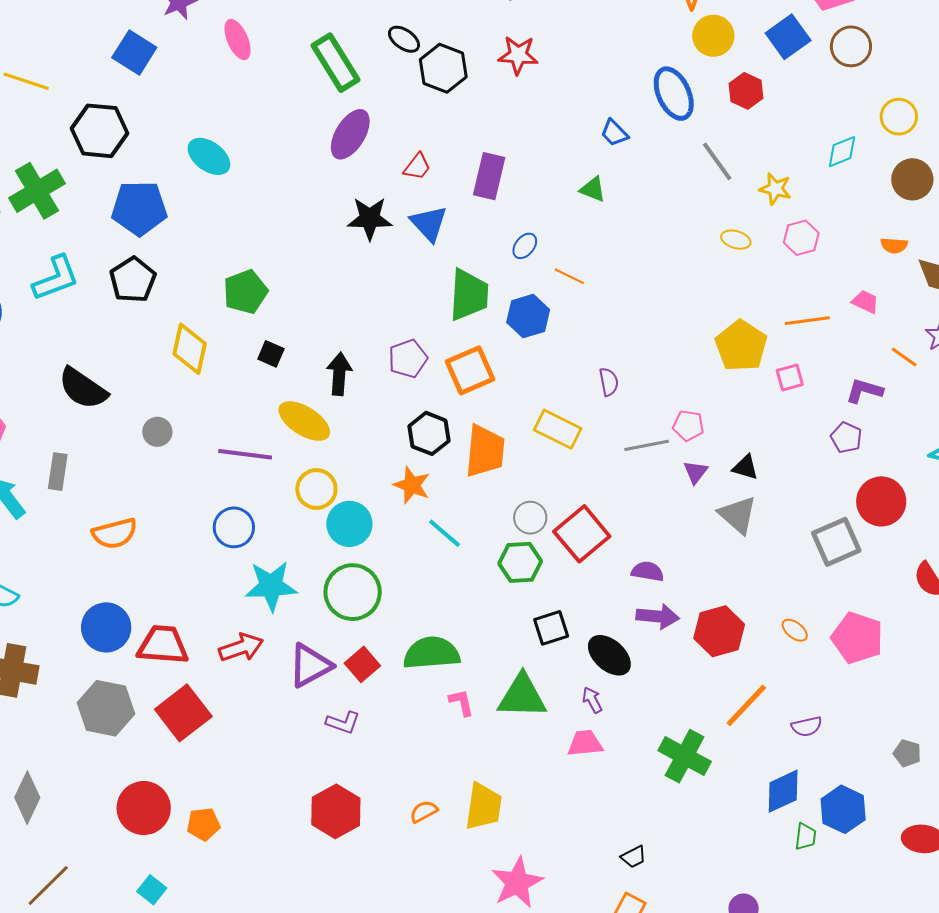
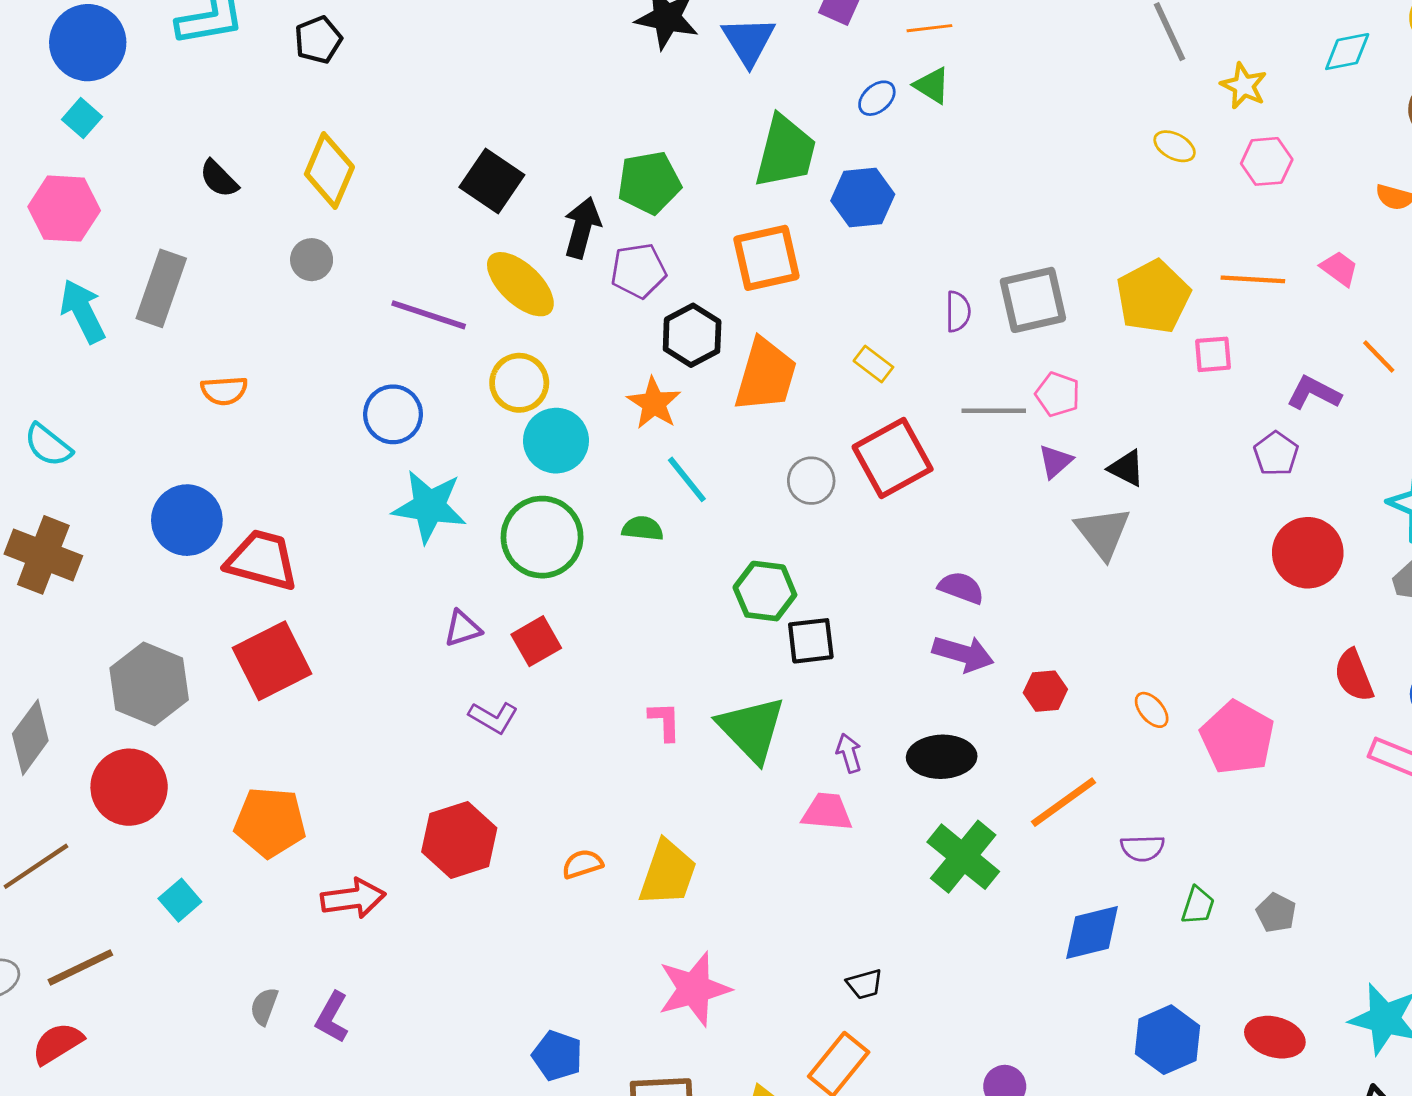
green triangle: (593, 189) -> (932, 86), moved
orange line: (569, 276) -> (929, 28), moved, turned -44
black pentagon: (133, 280) -> (318, 40), size x0.7
green pentagon: (245, 292) -> (649, 183), moved
yellow diamond: (190, 349) -> (329, 171), moved
black square: (271, 354) -> (492, 181), size x1.6
purple pentagon: (408, 359) -> (638, 271), moved
black semicircle: (83, 388) -> (219, 179), size x0.6
yellow rectangle: (558, 429) -> (873, 364), size x0.6
gray rectangle: (58, 472) -> (161, 288), size x1.4
orange semicircle: (115, 533) -> (224, 391), size x0.7
red square: (582, 534) -> (893, 458), moved
gray square: (836, 542) -> (1033, 300), moved
green hexagon: (520, 562) -> (765, 591), moved
red hexagon: (719, 631) -> (1045, 691), size x0.6
red arrow: (241, 648) -> (353, 898), moved
green semicircle: (431, 653) -> (643, 528), moved, size x0.5
black ellipse: (609, 655) -> (942, 757), moved, turned -54
purple triangle: (310, 665) -> (463, 628), size x0.6
green triangle: (522, 696) -> (752, 729), turned 34
gray hexagon: (106, 708) -> (149, 684), moved
red circle: (144, 808) -> (129, 787), moved
blue hexagon: (843, 809) -> (1167, 1040), moved
orange pentagon: (203, 824) -> (270, 822), size x1.5
green trapezoid: (805, 837) -> (1198, 906), moved

